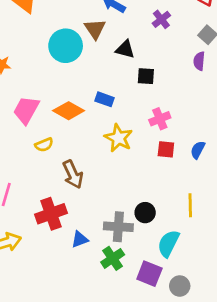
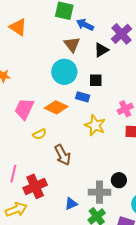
purple cross: (161, 19) -> (121, 34), size x1.5
cyan circle: (66, 46) -> (64, 72), moved
black triangle: (125, 49) -> (101, 50), moved, turned -42
black square: (146, 76) -> (96, 80), moved
red cross: (51, 214) -> (35, 186), moved

